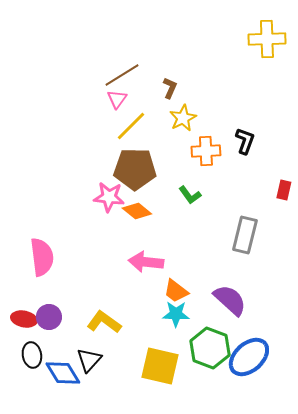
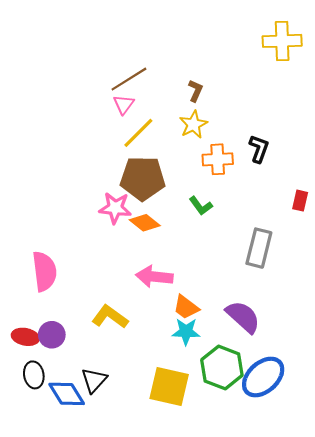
brown L-shape: (170, 88) -> (195, 91), moved
yellow L-shape: (104, 322) -> (110, 317), moved

